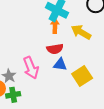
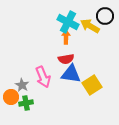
yellow arrow: (81, 32) -> (90, 26), moved
blue triangle: (60, 65) -> (71, 74), size x1.5

